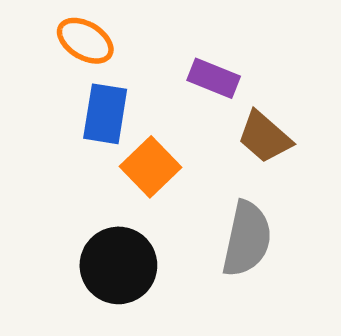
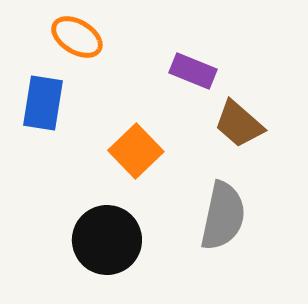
blue rectangle: (105, 114) -> (43, 103), moved

